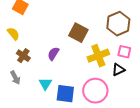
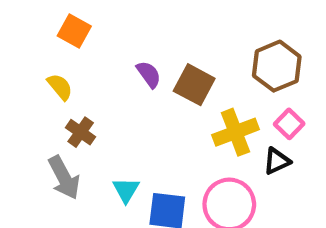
pink square: (124, 52) -> (289, 124), turned 32
purple semicircle: (53, 54) -> (149, 74), moved, turned 112
gray arrow: (15, 78) -> (64, 178), size x1.5

